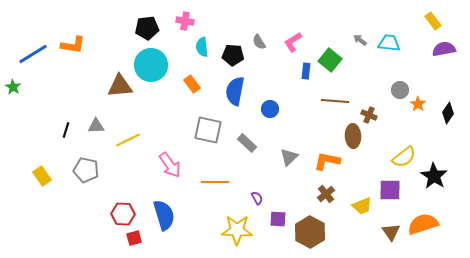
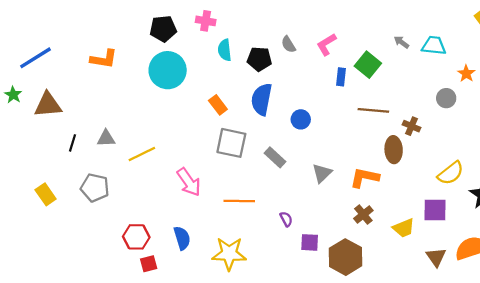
orange L-shape: (73, 45) -> (104, 59), moved
orange rectangle: (192, 84) -> (218, 105), moved
brown triangle: (120, 86) -> (48, 105), moved
orange star: (418, 104) -> (466, 74), moved
blue semicircle: (164, 215) -> (182, 238), size x0.7
yellow star: (237, 230) -> (229, 254), moved

